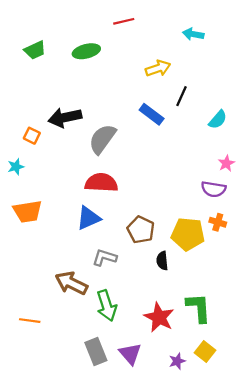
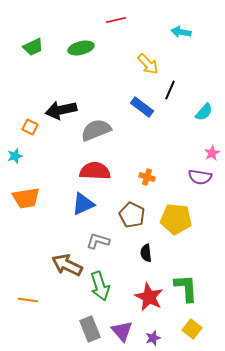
yellow arrow: (158, 68) -> (148, 64), turned 65
gray semicircle: (102, 139) -> (96, 130), turned 32
orange cross: (218, 222) -> (147, 177), moved
black semicircle: (162, 261) -> (146, 253), moved
purple star: (177, 361) -> (153, 338), moved

